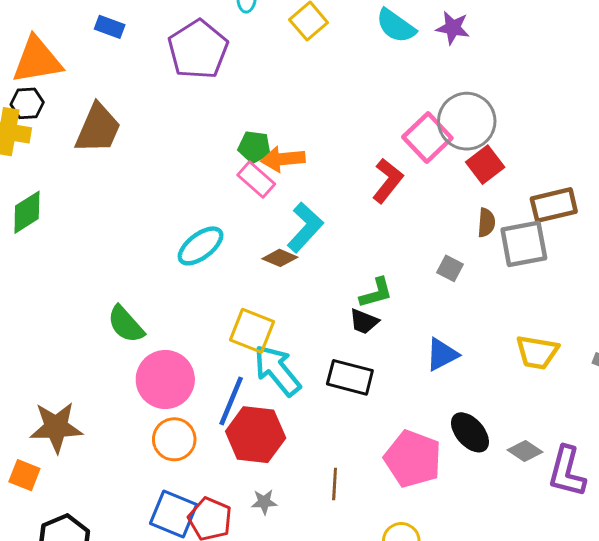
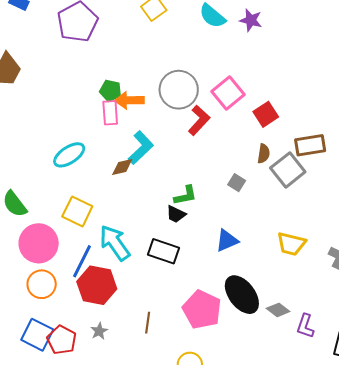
gray circle: (467, 121) -> (179, 90), moved
pink rectangle: (256, 179) -> (110, 113), turned 40
gray square: (524, 244) -> (288, 170), turned -32
brown diamond: (280, 258) -> (122, 167), turned -40
yellow square: (252, 331) -> (77, 211), moved
black ellipse: (470, 432) -> (242, 295), size x1.4
purple L-shape: (567, 472) -> (305, 326), size x0.7
gray star: (264, 502) -> (99, 331), turned -30

